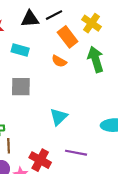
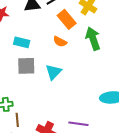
cyan rectangle: (20, 50) -> (22, 42), moved
cyan triangle: (59, 117) -> (53, 72), moved

